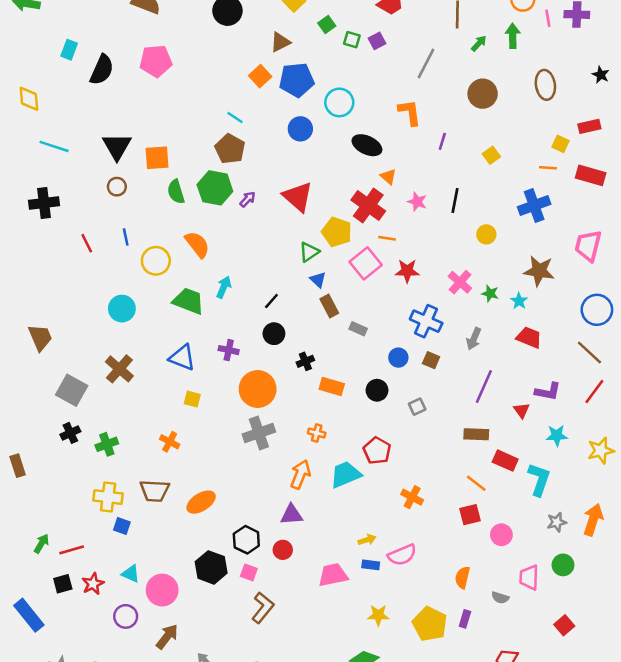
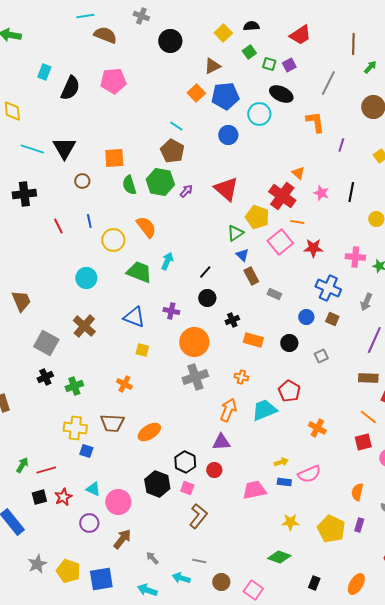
black ellipse: (367, 145) -> (281, 94), moved
black triangle: (117, 146) -> (64, 148), moved
pink cross: (460, 282) -> (355, 257), turned -36

